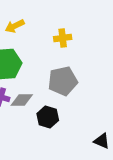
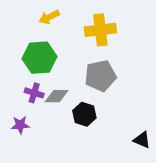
yellow cross: (63, 38) -> (100, 30), size x1.6

